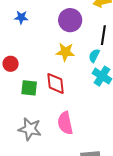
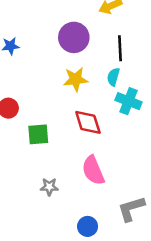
red diamond: (55, 83) -> (88, 122), moved
gray star: (30, 129) -> (49, 187), size x0.6

